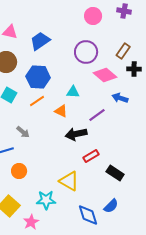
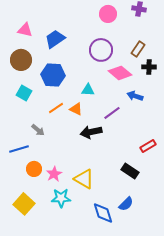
orange line: (37, 101) -> (56, 108), moved
red rectangle: (91, 156) -> (148, 146), moved
pink star: (31, 222) -> (54, 174), moved

